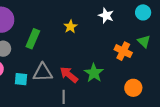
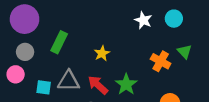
cyan circle: (143, 12) -> (174, 19), moved
yellow star: (70, 27) -> (102, 53), moved

